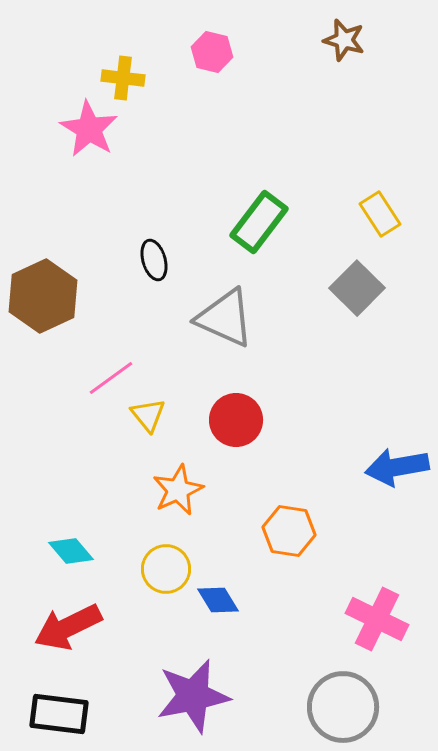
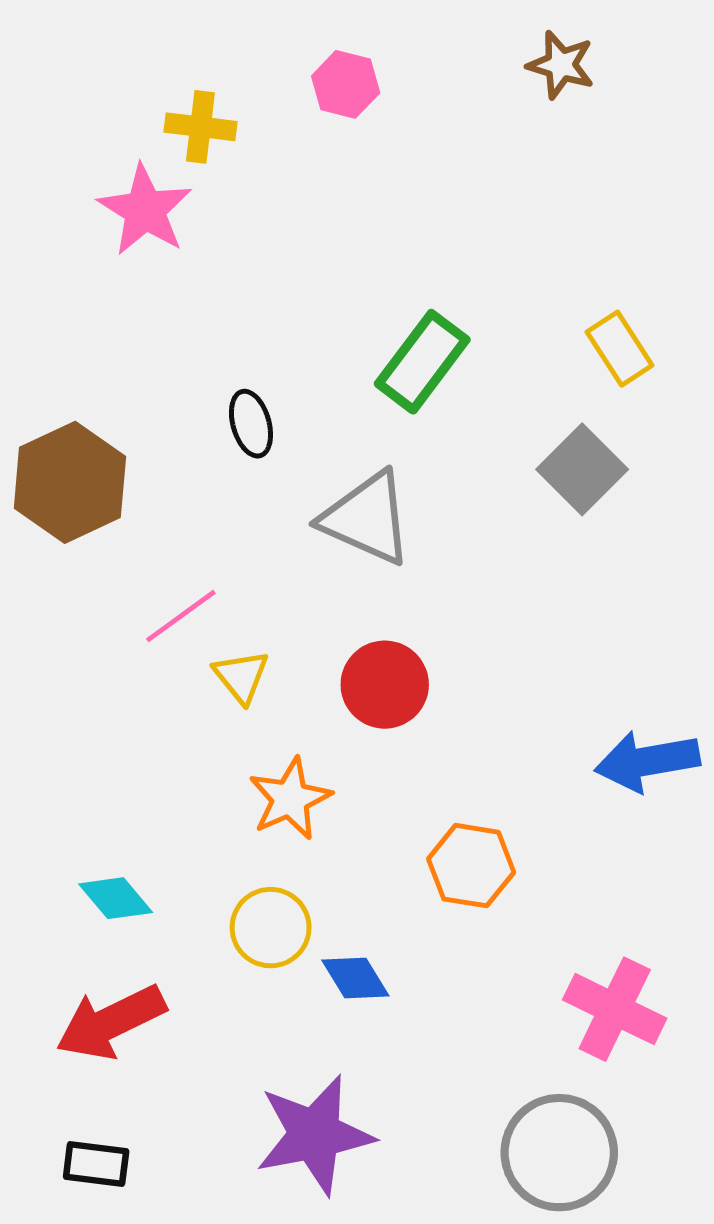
black rectangle: (59, 714) -> (96, 1164), size x0.7

